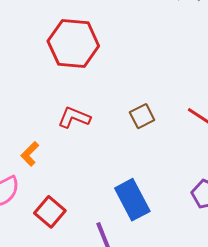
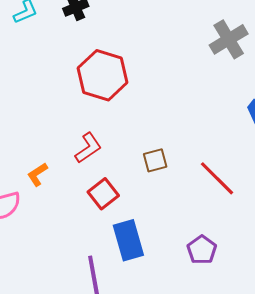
red L-shape: (74, 118) -> (88, 148), turned 112
red square: (50, 212) -> (103, 194), moved

